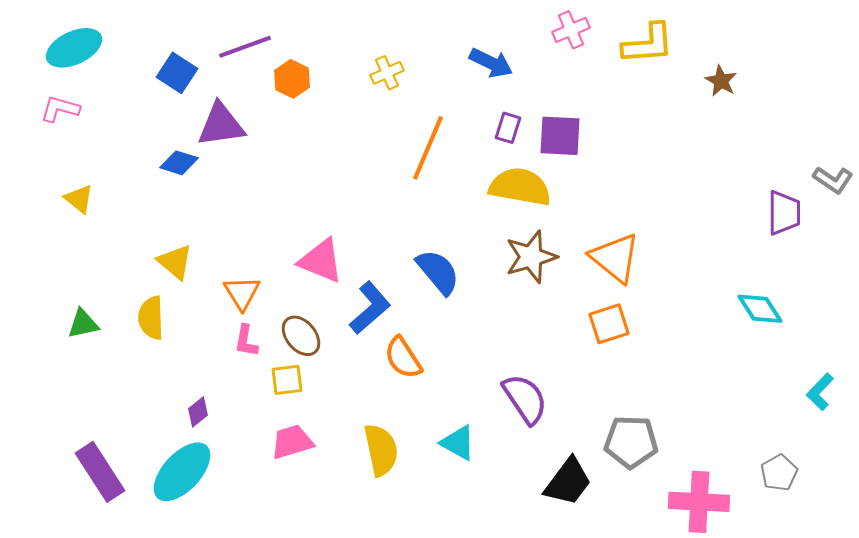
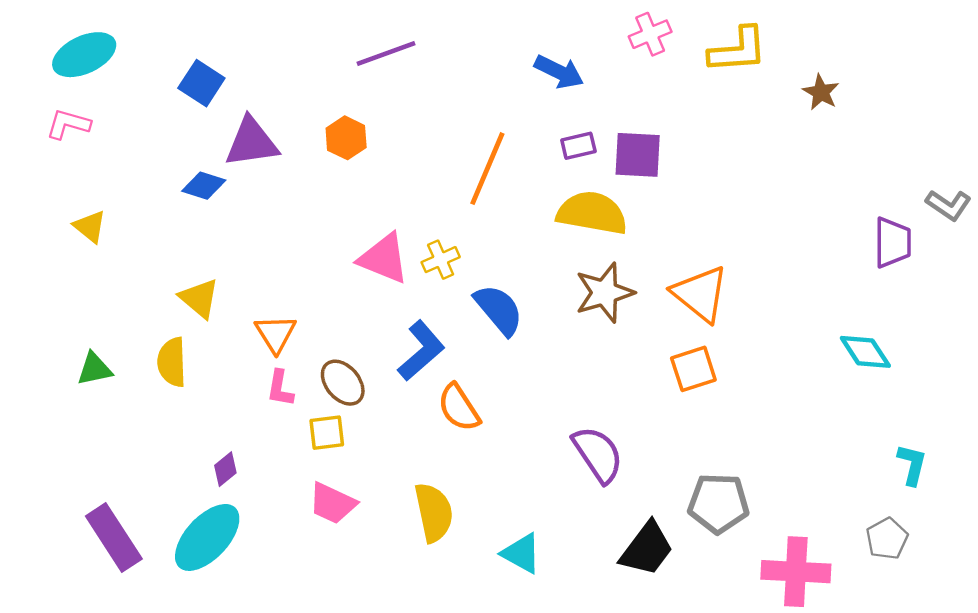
purple line: (245, 47) -> (386, 54), moved
yellow cross: (387, 73) -> (441, 260), moved
orange hexagon: (292, 79) -> (346, 138), moved
purple rectangle: (508, 128) -> (578, 146), turned 60
pink triangle: (321, 261) -> (384, 258), moved
cyan L-shape: (820, 392) -> (912, 465), moved, turned 150
pink trapezoid: (292, 442) -> (332, 503), turned -138
cyan triangle: (458, 443) -> (521, 553), moved

